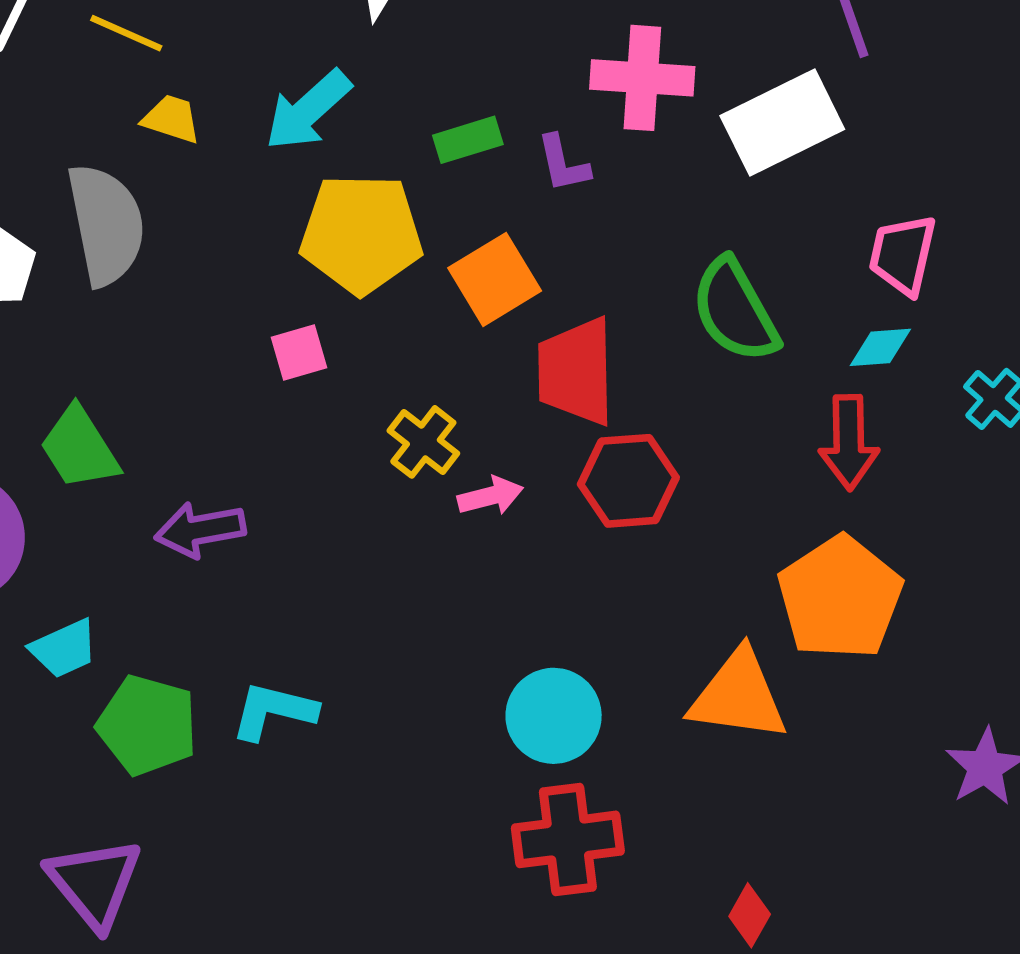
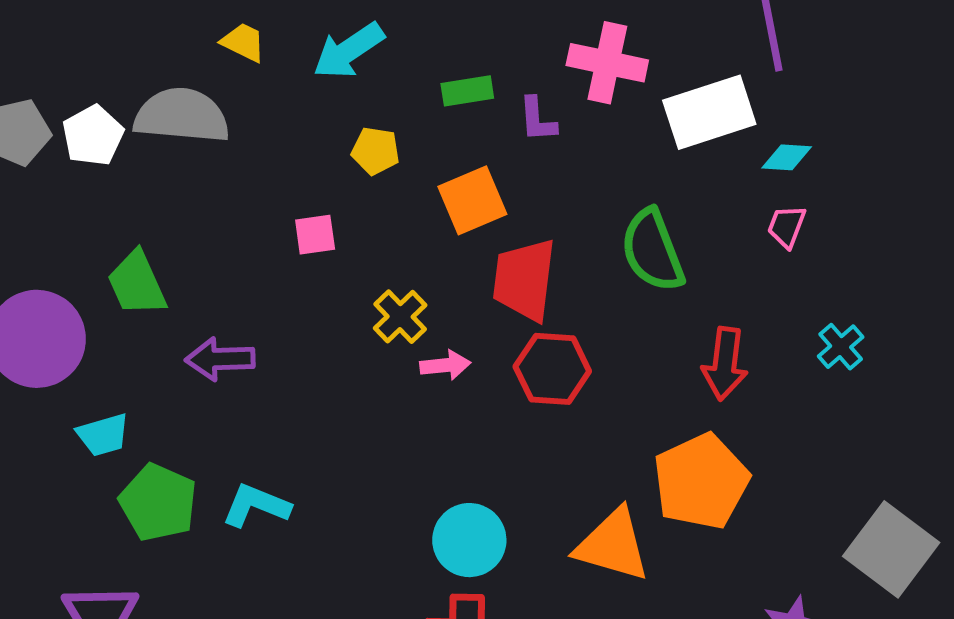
gray semicircle: (106, 224) -> (182, 116), turned -82
yellow pentagon: (361, 234) -> (376, 151), size x0.5
pink trapezoid: (903, 255) -> (787, 226), size x0.7
cyan diamond: (880, 347) -> (787, 157), moved

